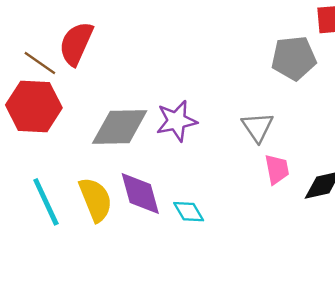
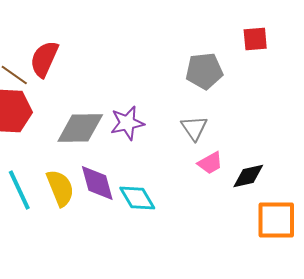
gray pentagon: (294, 58) -> (204, 71), moved
pink trapezoid: (277, 169) -> (210, 163), turned 72
cyan diamond: (189, 212) -> (137, 198), size x1.4

